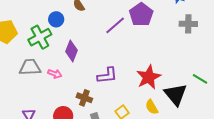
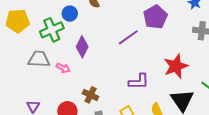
purple line: (115, 25) -> (128, 37), moved
purple L-shape: (107, 75) -> (139, 82), moved
red star: (149, 77) -> (176, 66), moved

